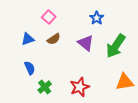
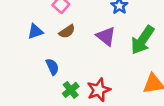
blue semicircle: (30, 68) -> (52, 67), moved
green cross: (45, 87) -> (71, 90), moved

